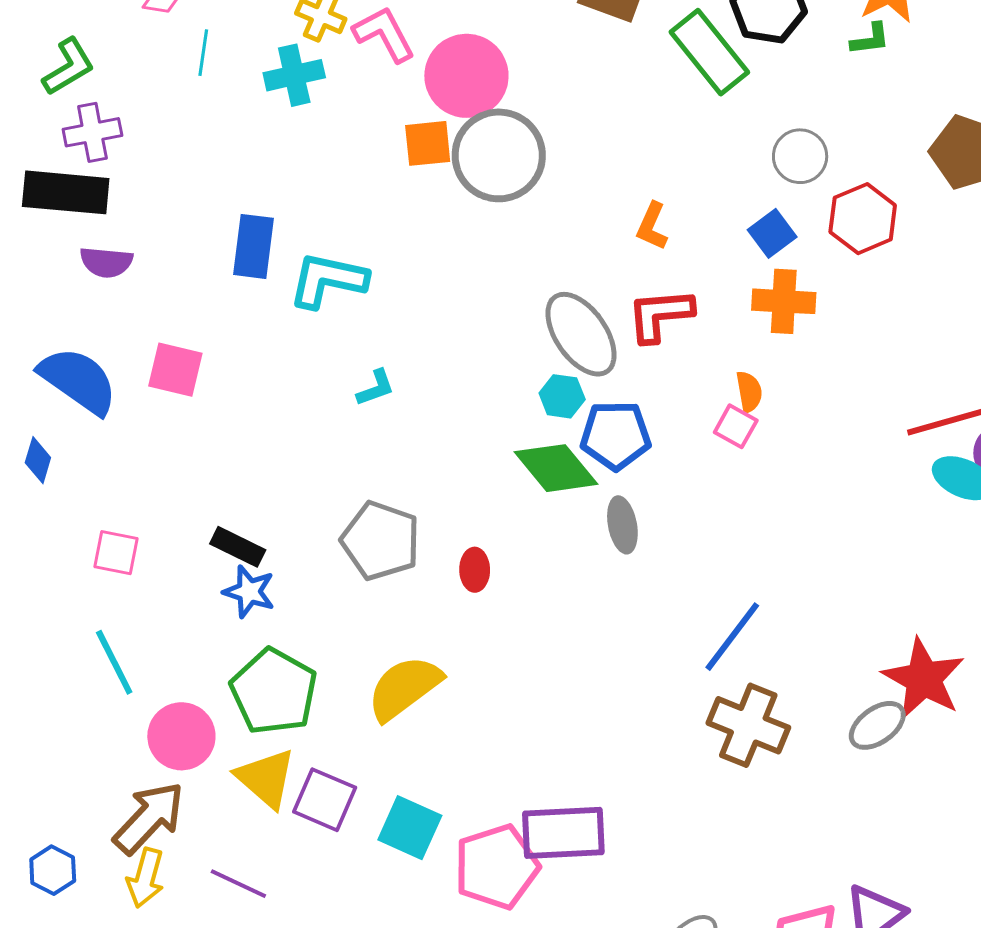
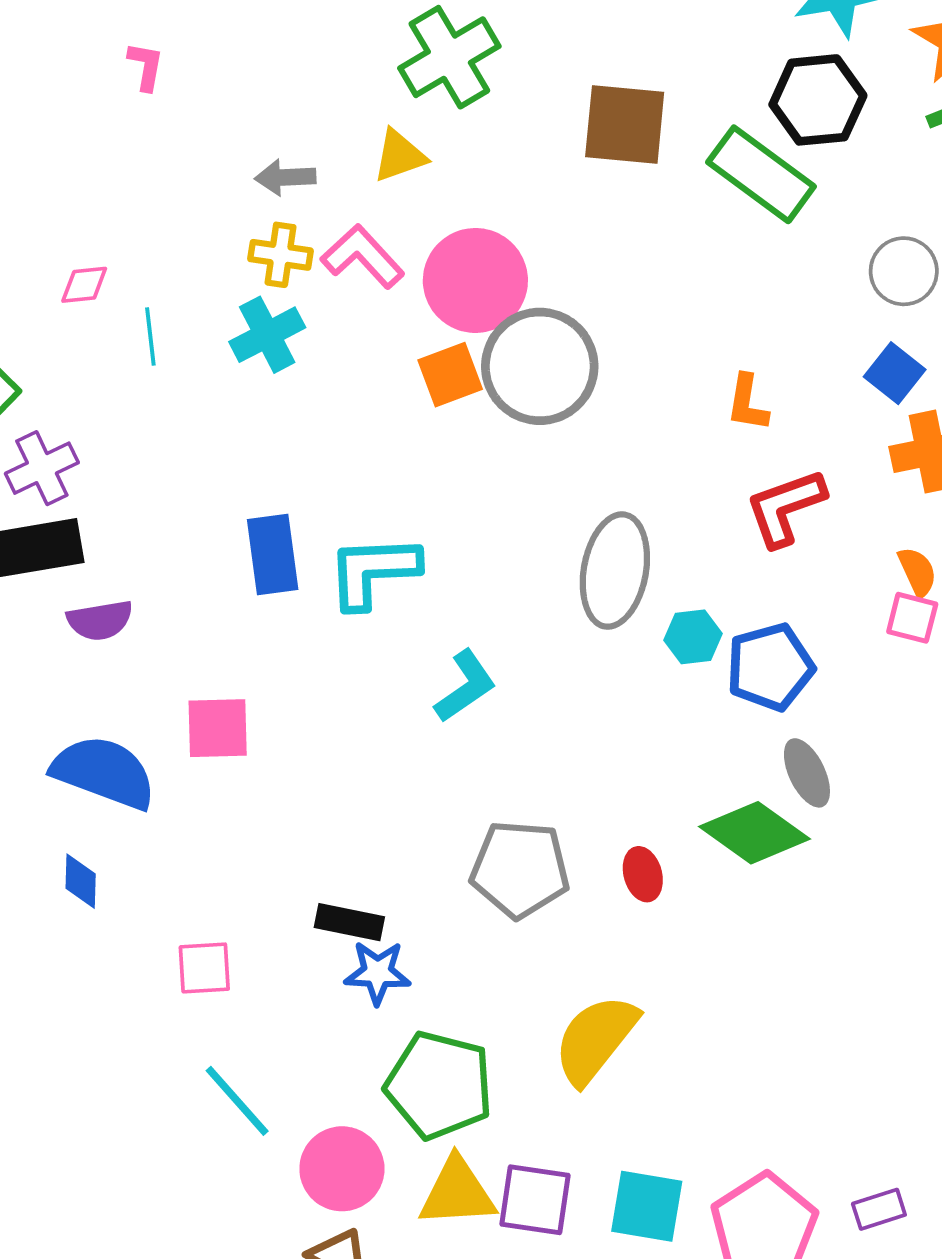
gray ellipse: (581, 334) -> (615, 571), moved, turned 60
cyan L-shape: (376, 388) -> (465, 686), size x1.4
green diamond: (556, 468) -> (754, 833), moved
yellow triangle: (266, 778) -> (457, 1192), turned -30
purple rectangle: (563, 833) -> (879, 1209), moved, size x0.5

